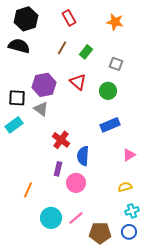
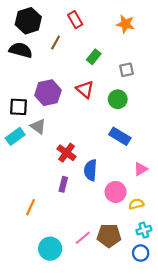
brown line: (62, 48) -> (56, 43), moved
gray square: (116, 64) -> (126, 70), turned -32
gray triangle: (41, 109) -> (38, 127), moved
blue rectangle: (110, 125) -> (120, 136), turned 54
pink circle: (76, 183) -> (116, 192), moved
cyan circle: (51, 218) -> (50, 249), moved
brown pentagon: (100, 233) -> (109, 236), moved

